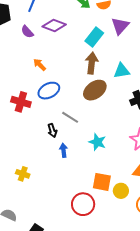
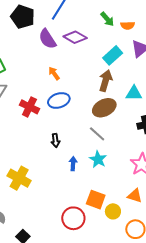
purple semicircle: (27, 32) -> (47, 39), size x1.5
gray line: (70, 117) -> (97, 134), moved
blue arrow: (63, 150) -> (73, 164), moved
yellow cross: (23, 174) -> (19, 178), size x1.6

